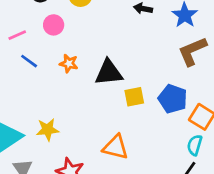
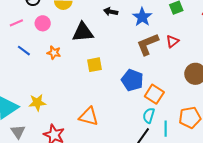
pink line: (17, 35) -> (16, 23), moved
black triangle: (109, 73) -> (83, 32), moved
yellow square: (134, 97) -> (94, 65), moved

